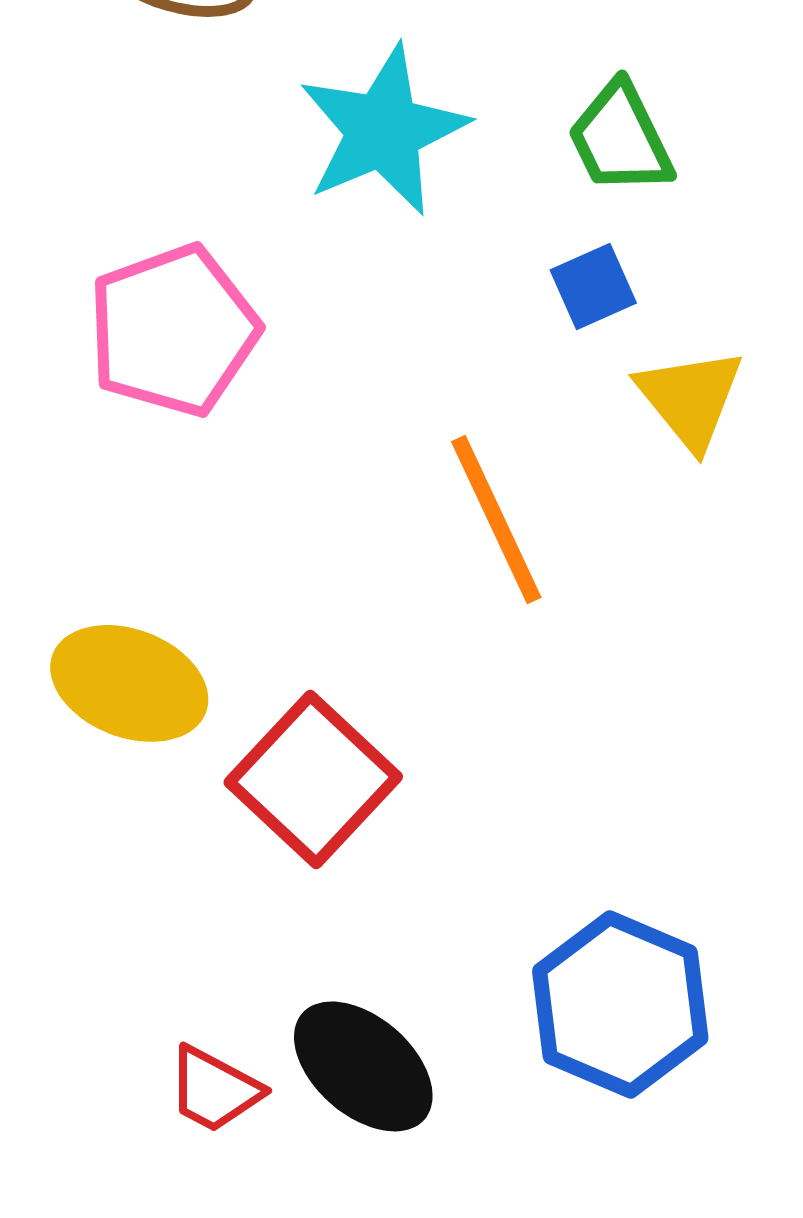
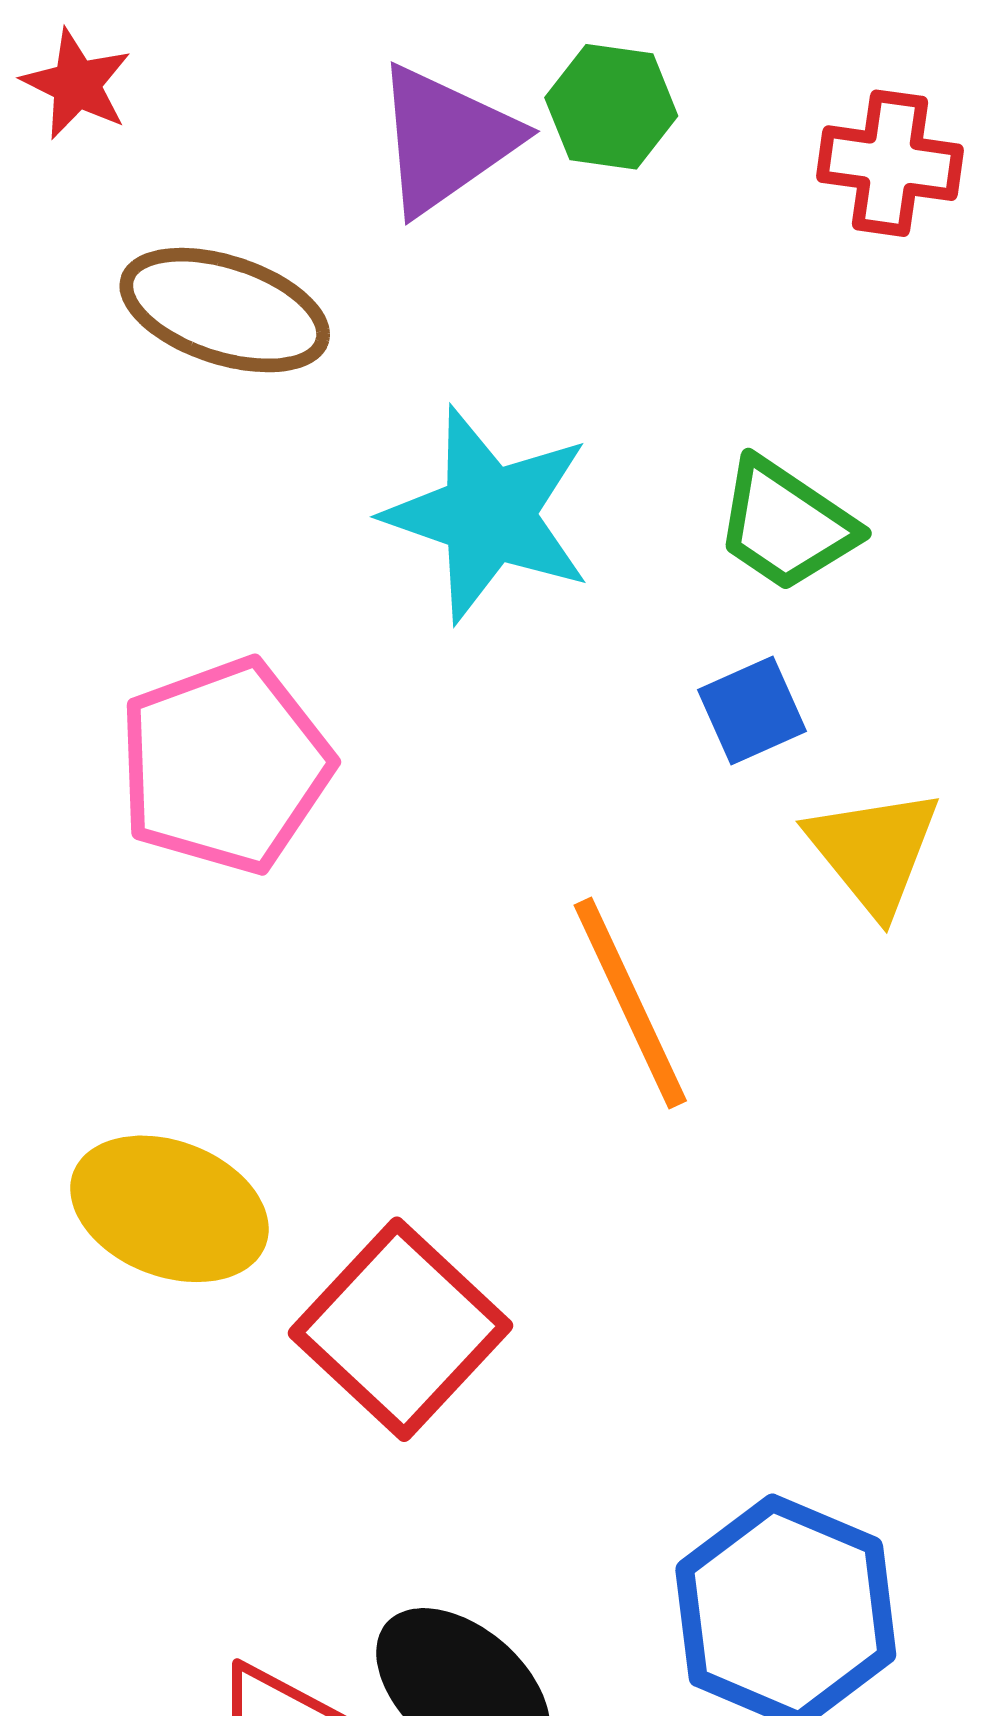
cyan star: (383, 130) -> (488, 515), turned -30
green trapezoid: (620, 138) -> (786, 525), turned -30

